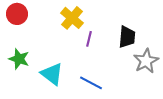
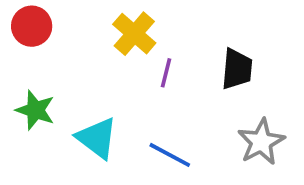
gray star: (146, 61) -> (261, 142), moved

